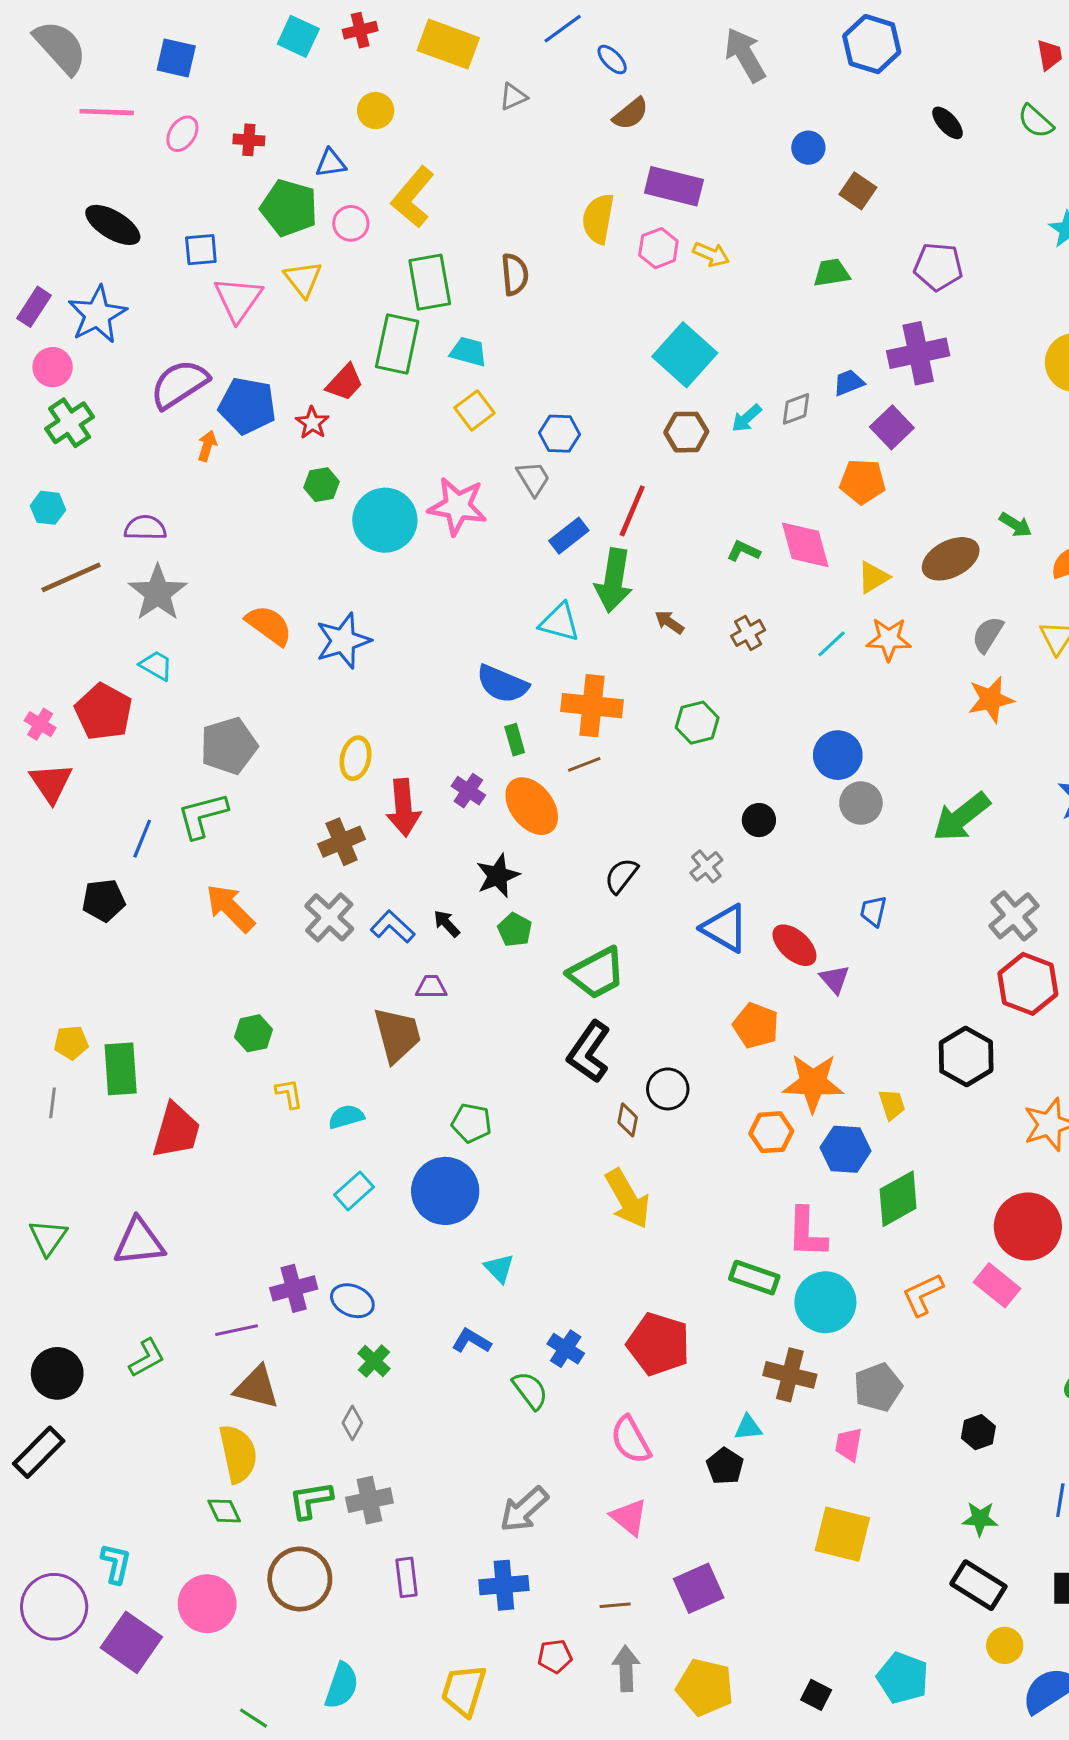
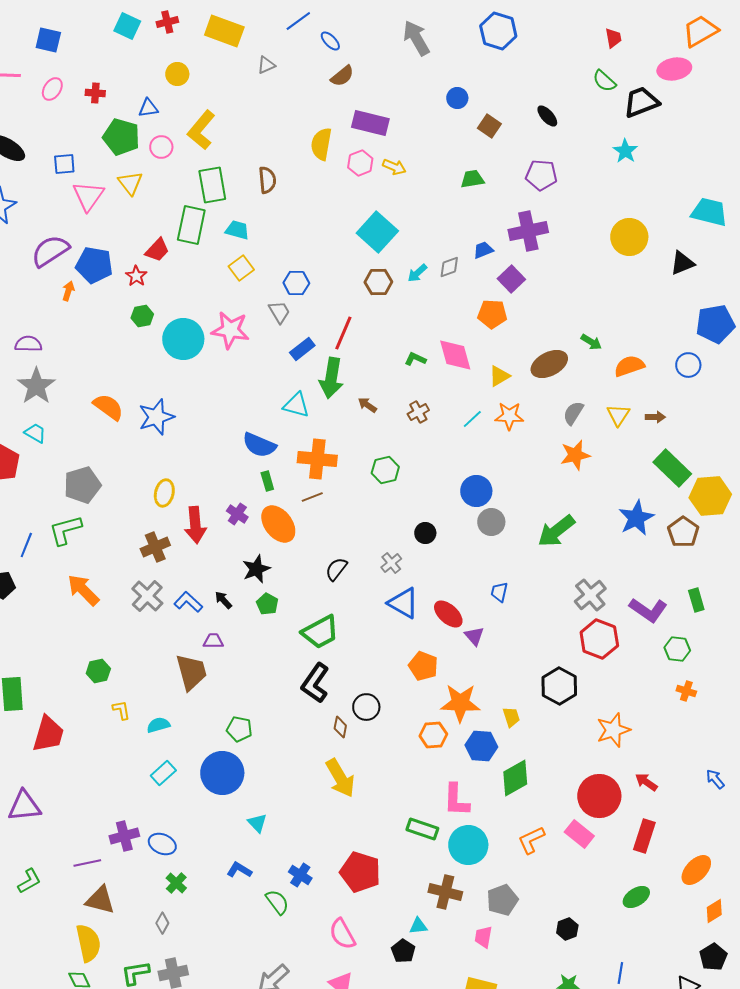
black ellipse: (948, 123) -> (547, 116), moved

